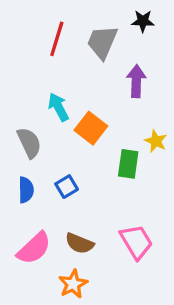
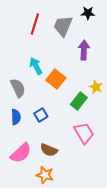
green rectangle: (128, 164) -> (79, 101), turned 30
pink trapezoid: (136, 242) -> (84, 133), moved
orange star: (73, 284) -> (45, 175), turned -30

